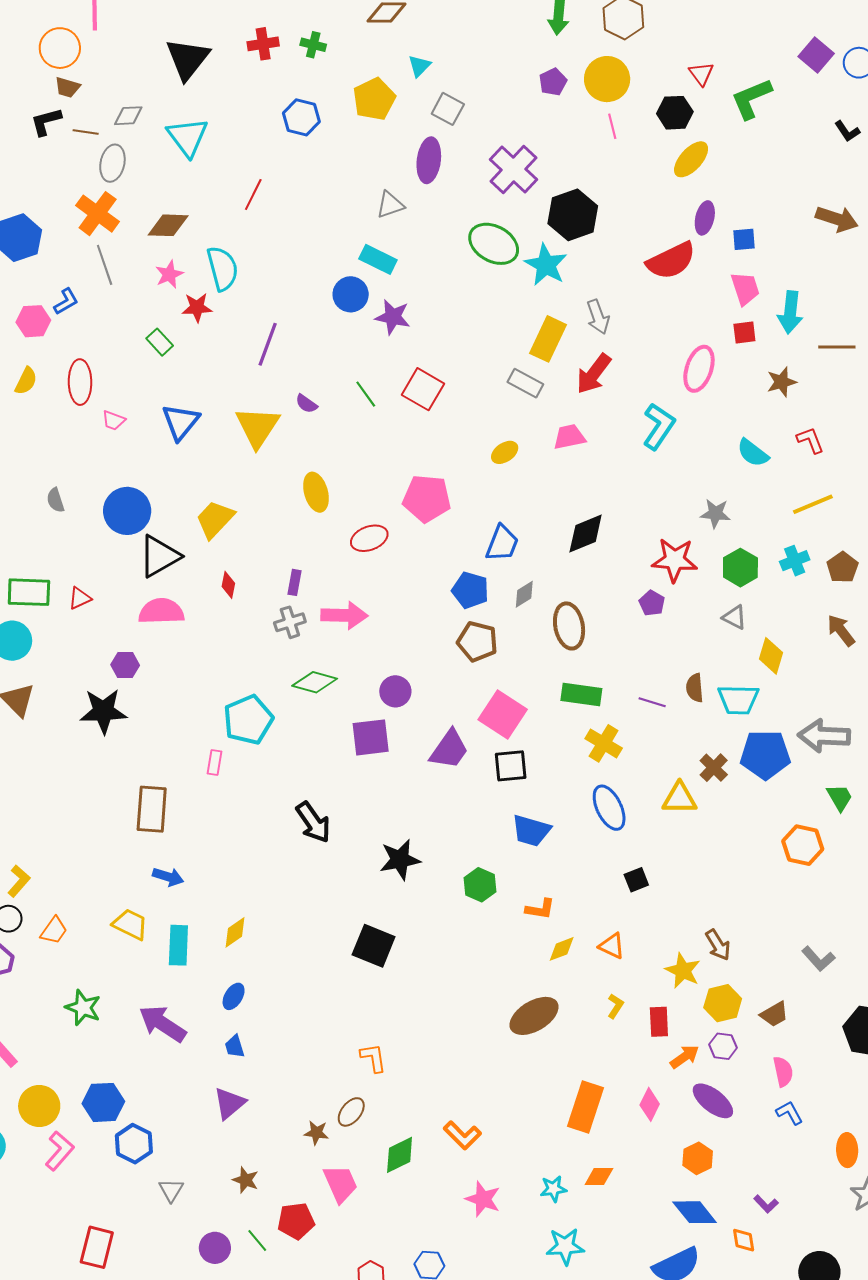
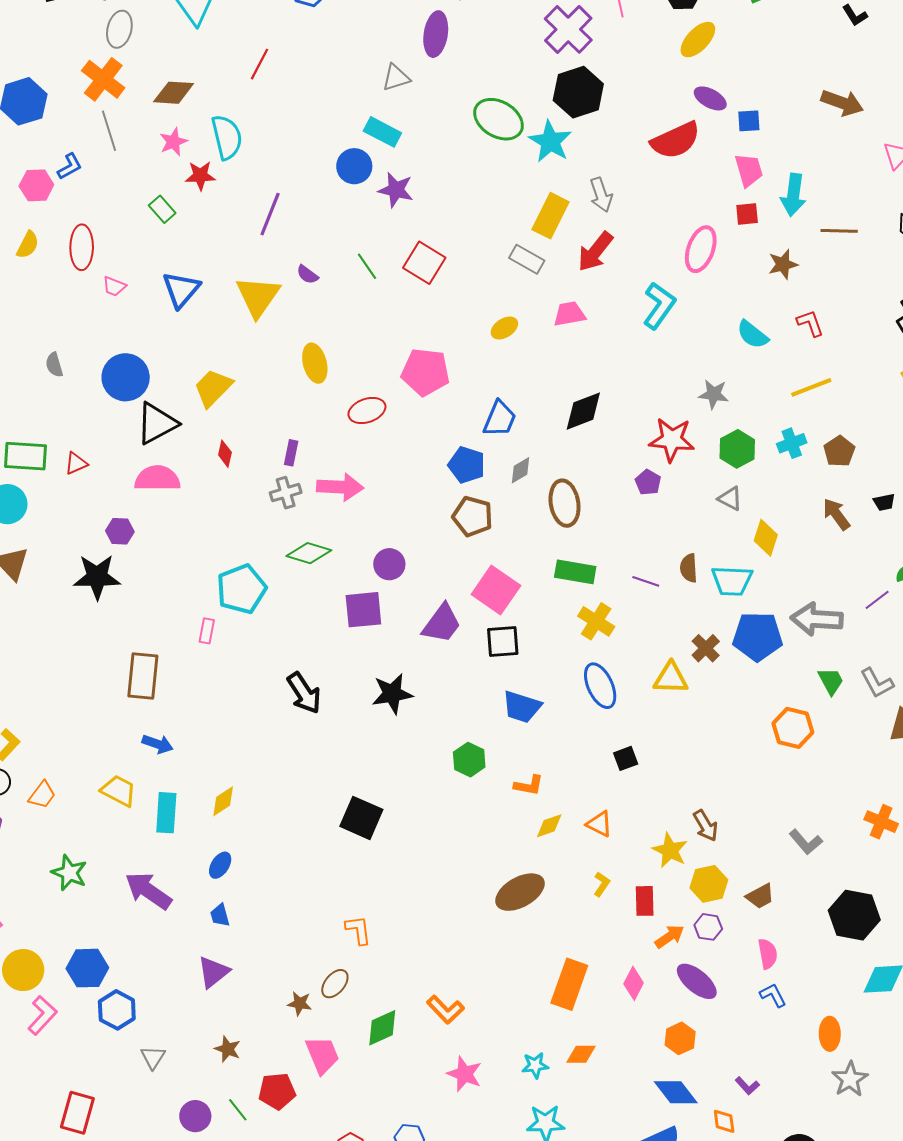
purple cross: (514, 170) -> (568, 29), moved
purple ellipse: (705, 218) -> (710, 98), turned -76
black star: (400, 860) -> (392, 694), moved

